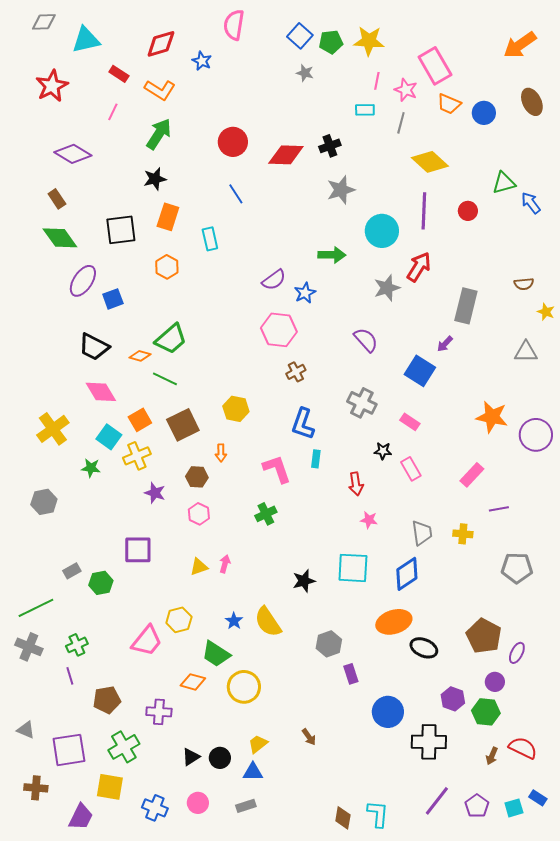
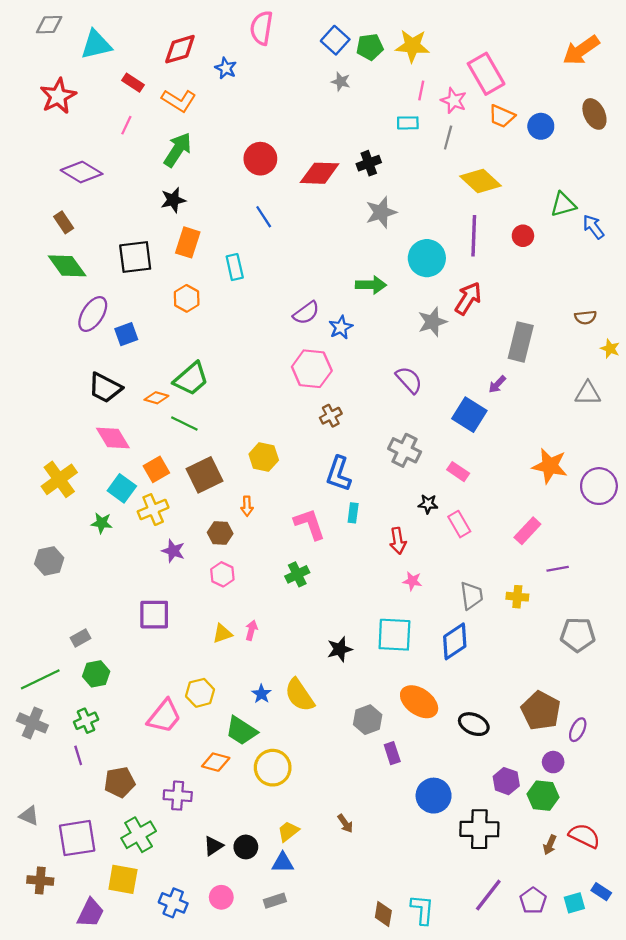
green hexagon: (101, 583) -> (96, 674), moved
orange ellipse: (394, 622) -> (419, 702), moved, turned 52

